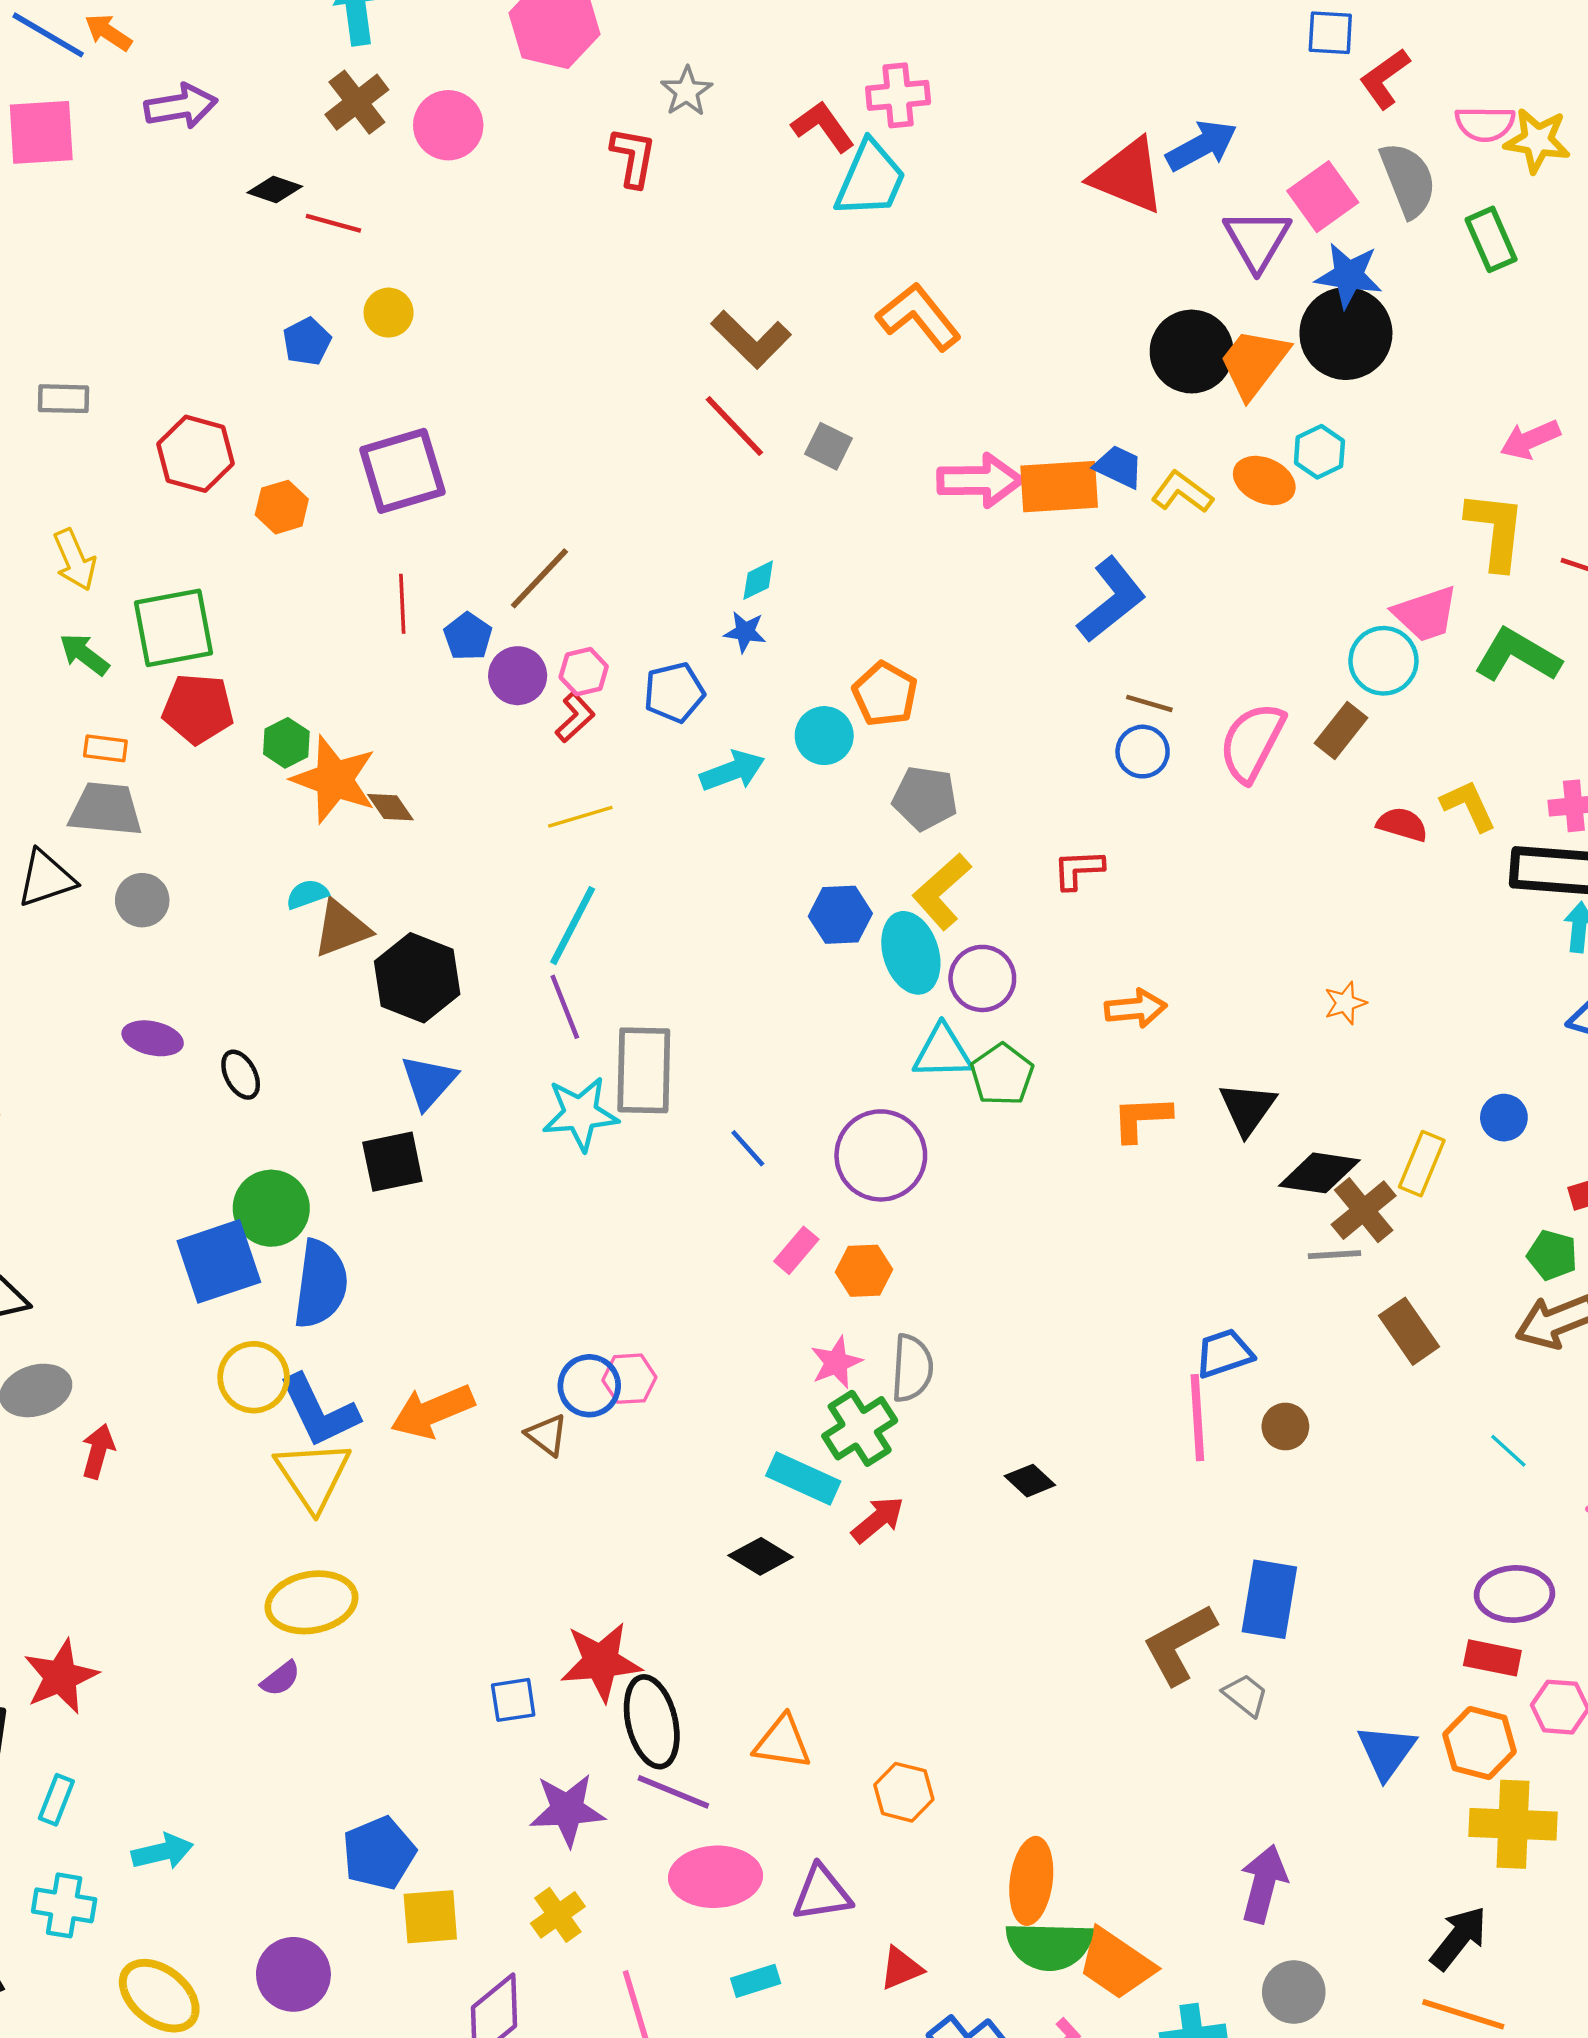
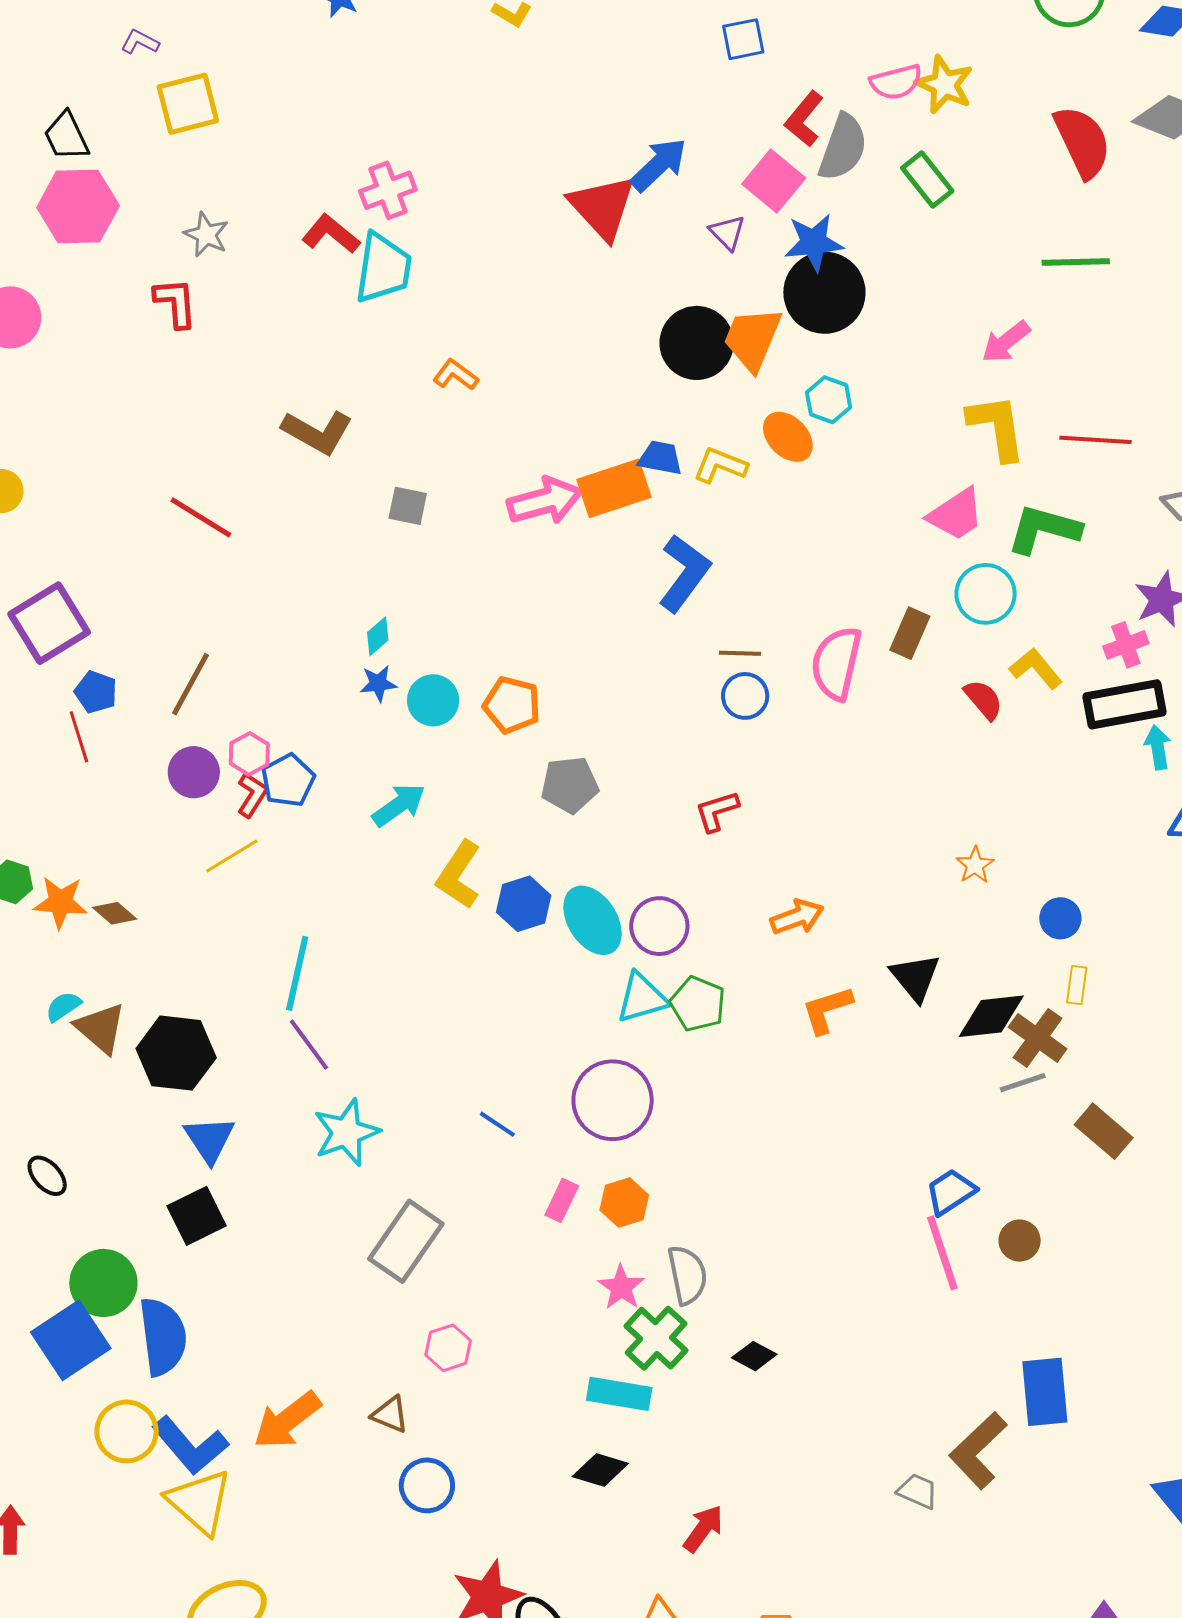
red L-shape: (1385, 78) -> (804, 119), moved
yellow star: (1537, 140) -> (944, 84), turned 30
red triangle: (1128, 176) -> (602, 207), turned 40
gray semicircle: (1408, 180) -> (843, 147), turned 56
purple triangle: (1257, 240) -> (727, 233), size x0.6
orange L-shape: (919, 317) -> (456, 375), size x0.6
red line: (734, 426) -> (201, 517), moved
orange ellipse: (1264, 480) -> (788, 437), turned 36
blue pentagon: (468, 636) -> (96, 692), moved
cyan circle: (1383, 661) -> (986, 594), moved
blue pentagon: (674, 692) -> (288, 780), moved
cyan circle: (824, 736) -> (433, 700), moved
orange star: (334, 779) -> (60, 902), size x0.7
yellow line: (580, 817) -> (232, 856), moved
red semicircle: (1402, 824) -> (983, 700), turned 48
yellow L-shape: (942, 891) -> (459, 875), moved
brown triangle: (342, 929) -> (100, 1028), turned -44
gray rectangle: (644, 1070) -> (406, 1241), moved, turned 48
blue circle: (1504, 1118) -> (1060, 918), moved
yellow rectangle: (1422, 1164) -> (1077, 985), size x0.7
blue circle: (589, 1386) -> (427, 1485), moved
black diamond: (1030, 1481) -> (754, 1356), moved
red arrow: (878, 1520) -> (703, 1529), moved
gray trapezoid: (1246, 1695) -> (918, 1491), moved

